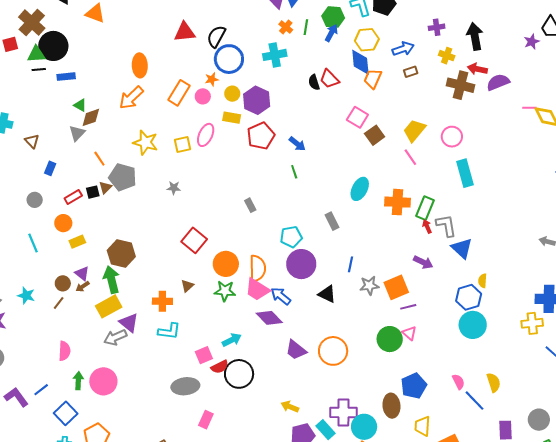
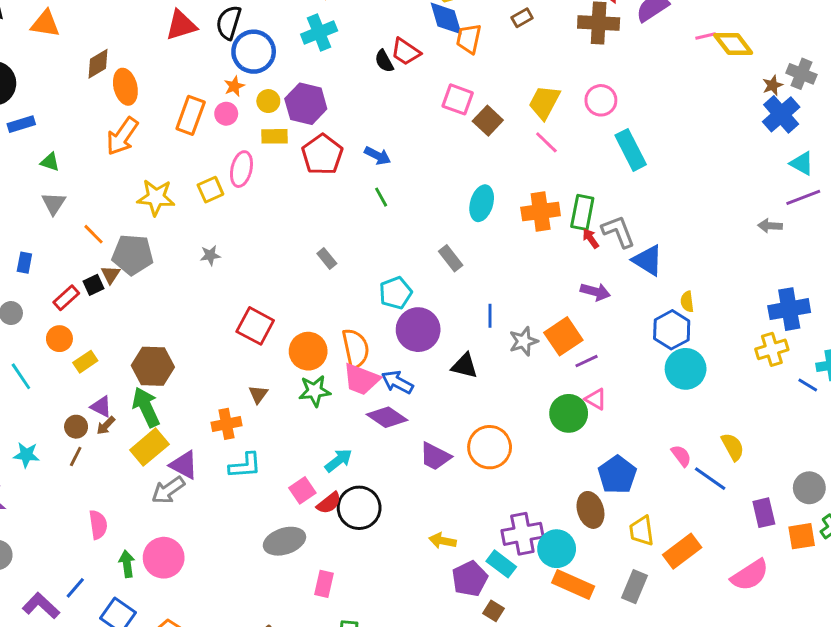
brown diamond: (91, 117) -> (98, 64), moved

